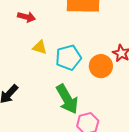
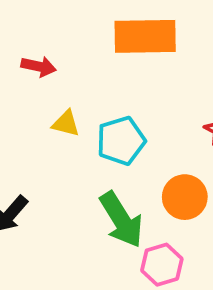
orange circle: (101, 66) -> (185, 197), moved

